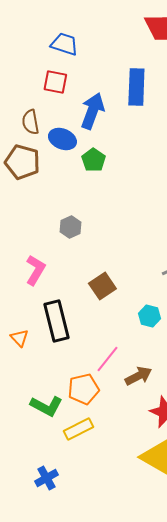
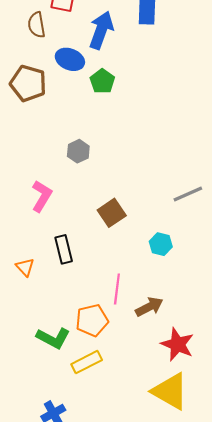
brown semicircle: (30, 122) -> (37, 25), moved
black rectangle: (56, 321) -> (64, 249), size x0.7
pink line: (107, 359) -> (117, 289), turned -32

